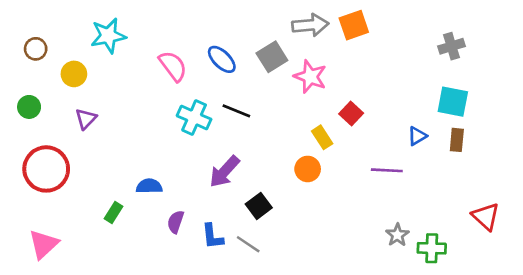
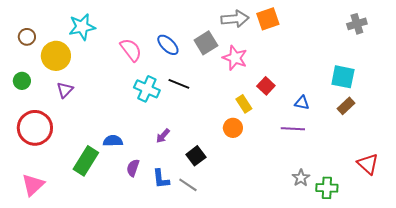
gray cross: (452, 46) -> (357, 24), moved
yellow circle: (74, 74) -> (56, 56), size x1.5
blue triangle: (417, 136) -> (302, 103), moved, turned 42
brown rectangle: (457, 140) -> (346, 106), turned 42
purple arrow: (224, 172) -> (163, 136), moved, size x0.6
green rectangle: (114, 213) -> (86, 161), size x1.8

